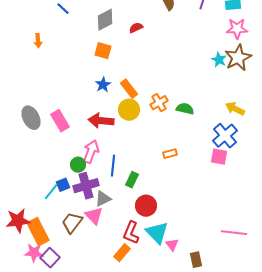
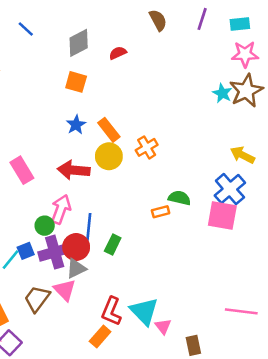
green semicircle: (185, 109) -> (179, 198), moved
pink square: (219, 157) -> (222, 216), size x1.4
red circle: (146, 206) -> (76, 247), moved

